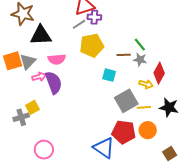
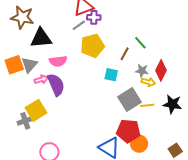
brown line: (124, 55) -> (125, 54), turned -56
gray star: (140, 60) -> (142, 71), moved
yellow square: (32, 107) -> (36, 110), size x1.5
orange circle: (148, 130) -> (139, 144), moved

